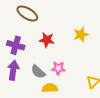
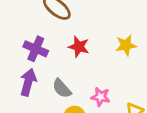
pink star: (58, 68) -> (101, 97), moved

